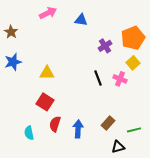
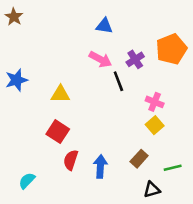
pink arrow: (48, 13) -> (100, 59), moved, turned 54
brown star: (11, 32) -> (14, 17), moved
yellow square: (133, 63) -> (155, 125), moved
black line: (98, 78) -> (118, 81), moved
cyan semicircle: (29, 133) -> (27, 181), moved, turned 56

